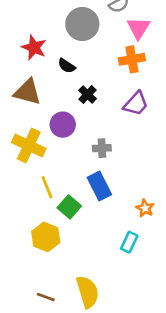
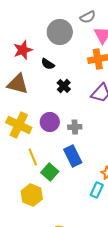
red star: (34, 48) -> (23, 50), turned 30
purple circle: (63, 125) -> (50, 122), moved
cyan rectangle: (129, 242) -> (97, 190), moved

